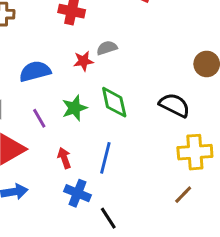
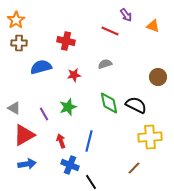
gray semicircle: (107, 48) -> (105, 64), moved
blue semicircle: (35, 71) -> (41, 67), moved
green diamond: (114, 102) -> (109, 103), moved
brown line: (183, 195) -> (134, 168), moved

